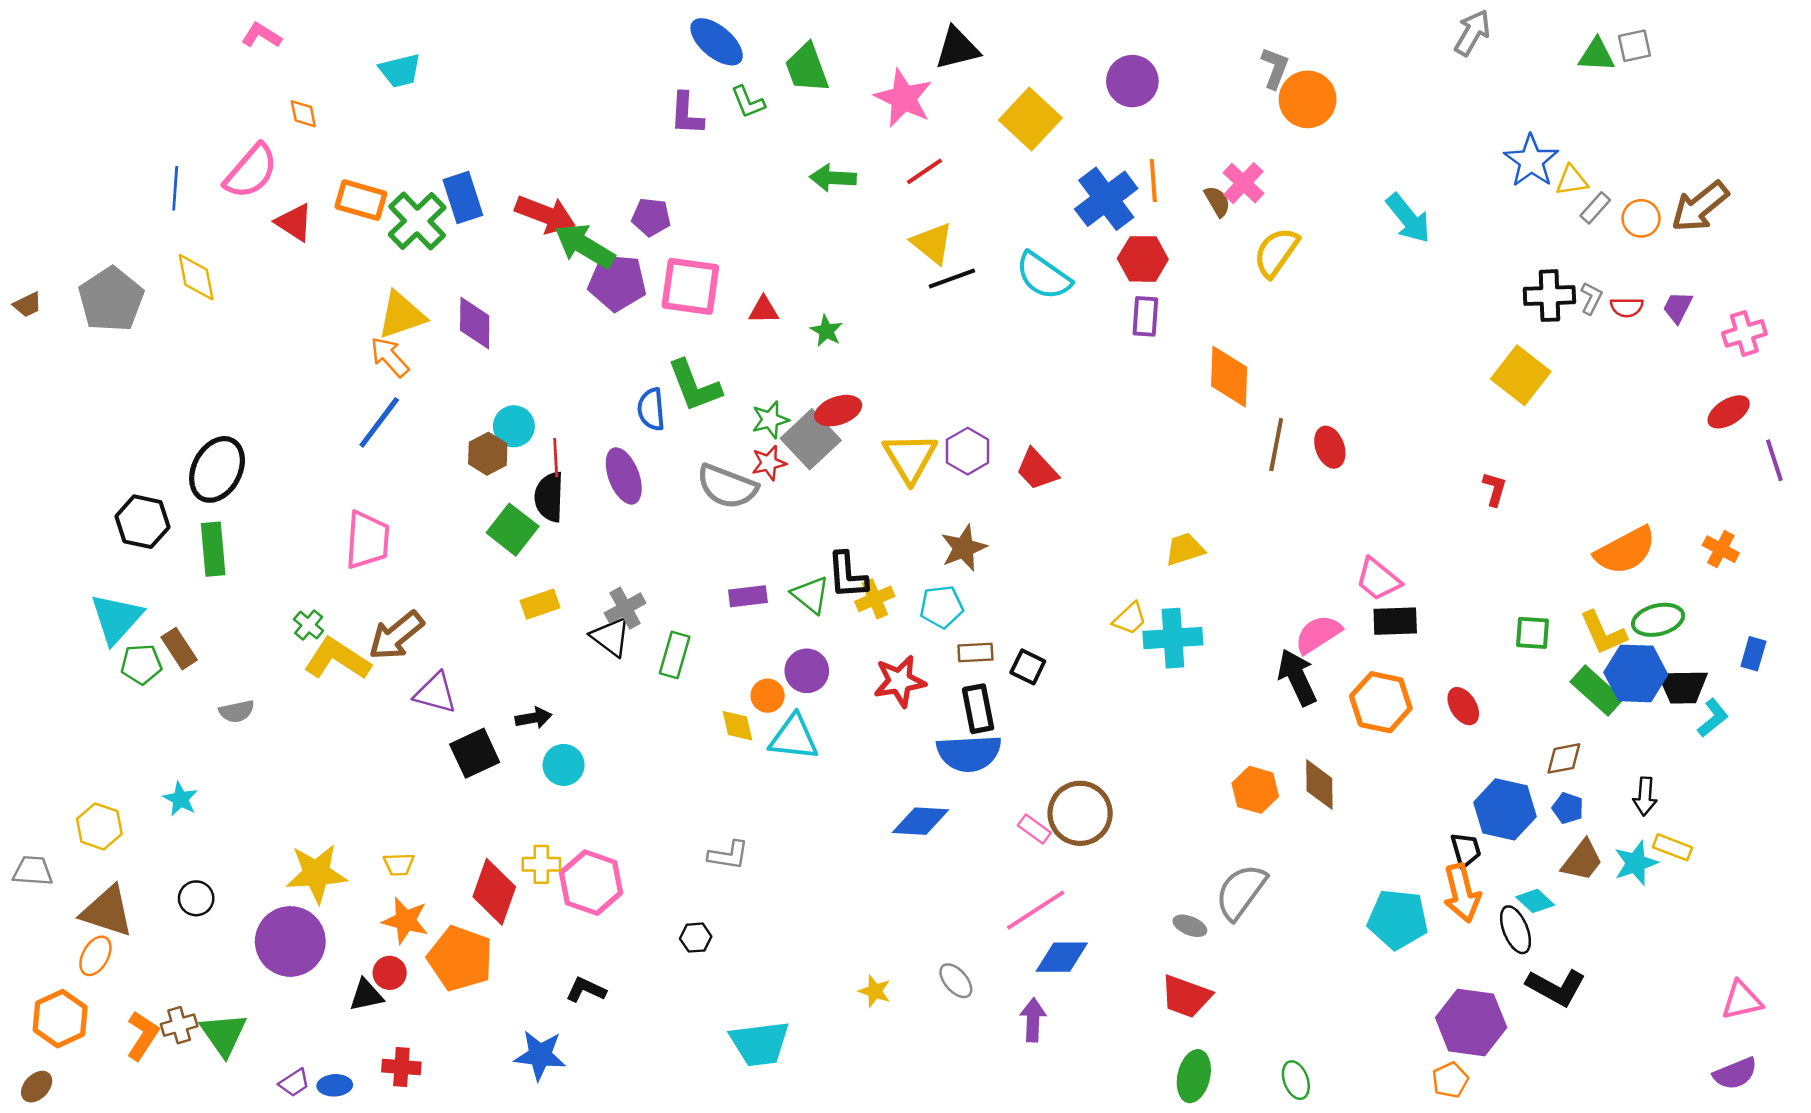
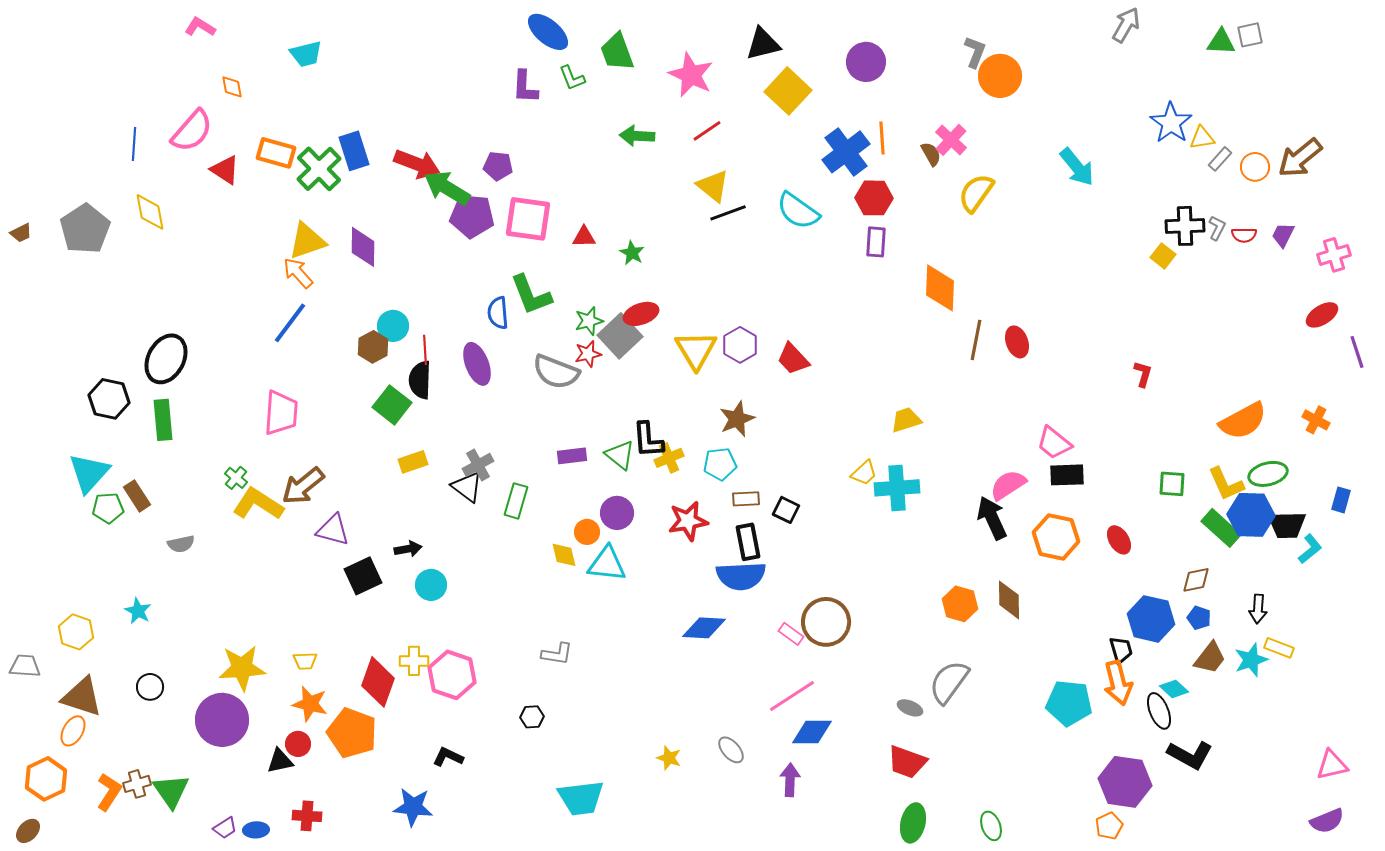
black triangle: (957, 48) -> (763, 44), moved
yellow square: (1521, 375) -> (1163, 256), moved, size x0.6

